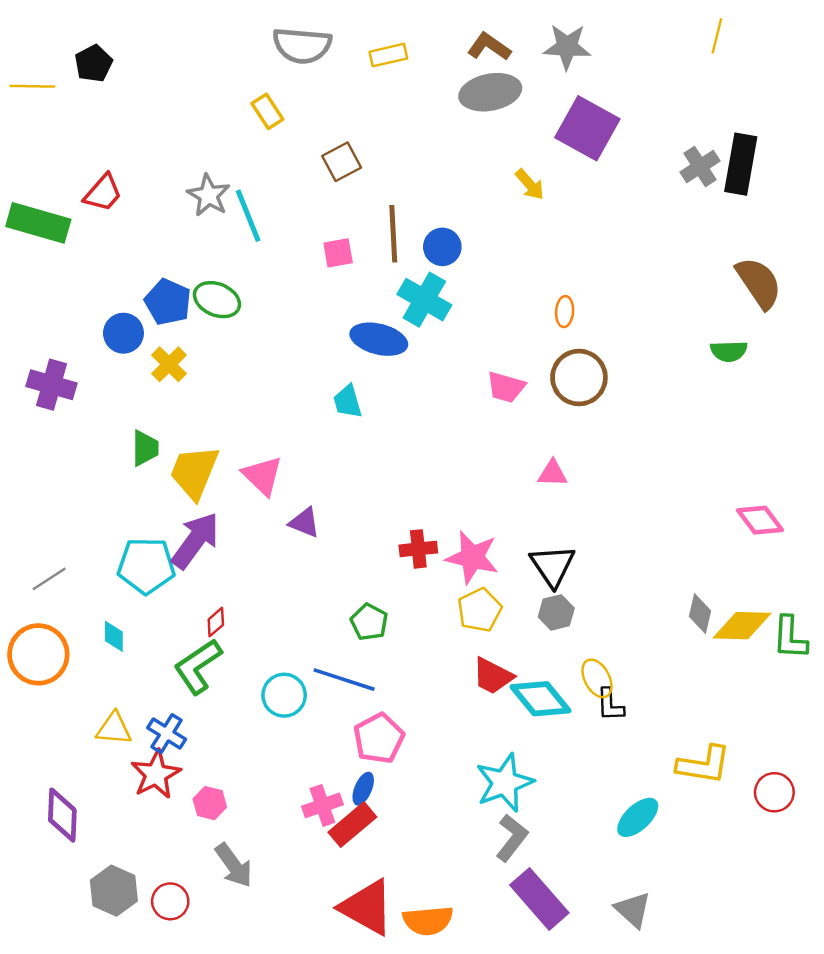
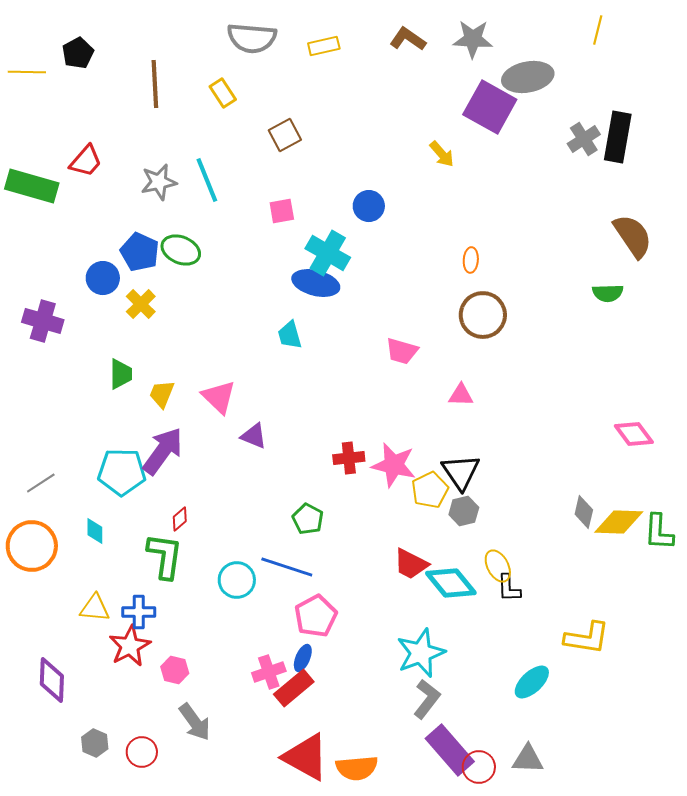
gray ellipse: (490, 92) -> (528, 77), moved
gray star: (209, 195) -> (159, 182), moved, turned 30
brown line: (393, 234) -> (155, 84), moved
cyan cross: (424, 300) -> (328, 253), moved
pink trapezoid: (506, 387) -> (402, 351), moved
yellow trapezoid: (194, 472) -> (162, 394), size x0.6
yellow pentagon: (479, 610) -> (430, 490), moved
green L-shape: (198, 666) -> (165, 556), turned 132
blue cross: (167, 734) -> (139, 612), turned -32
red circle: (774, 792) -> (479, 767), moved
gray hexagon: (114, 891) -> (95, 743), size x0.7
gray triangle: (633, 910) -> (528, 759), turned -40

